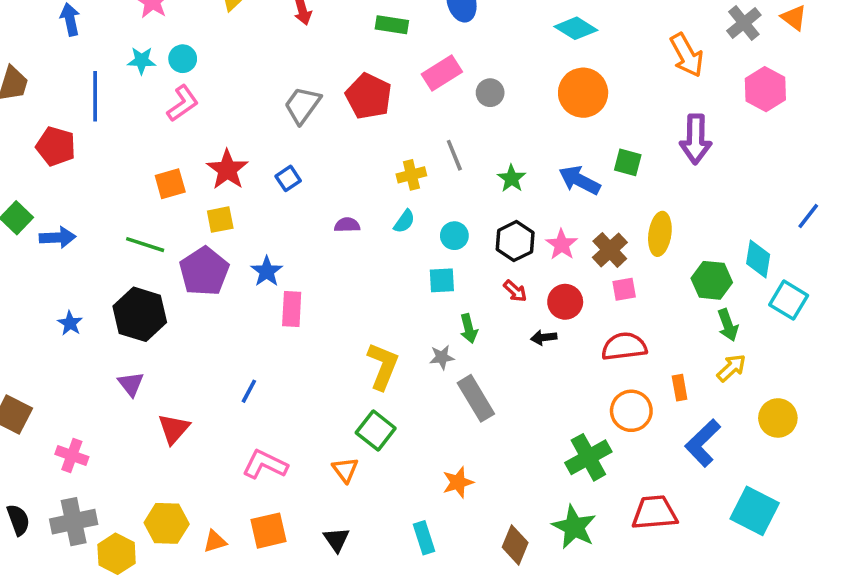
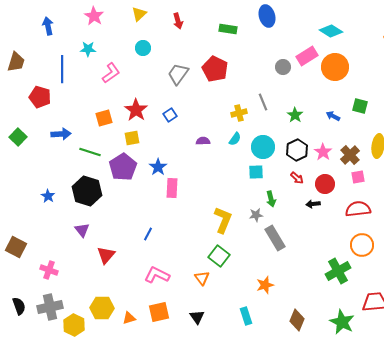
cyan circle: (183, 59) -> (143, 48), moved
pink rectangle: (442, 73) -> (307, 56), moved
blue arrow: (579, 180) -> (333, 116), size x0.6
cyan circle: (454, 236) -> (263, 147), size x1.5
blue arrow: (58, 237) -> (61, 134), moved
green star: (574, 527) -> (342, 322), moved

